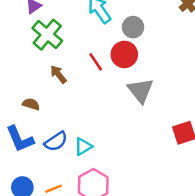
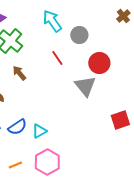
red circle: (124, 54) -> (99, 63), moved
red line: (96, 62) -> (57, 58), moved

